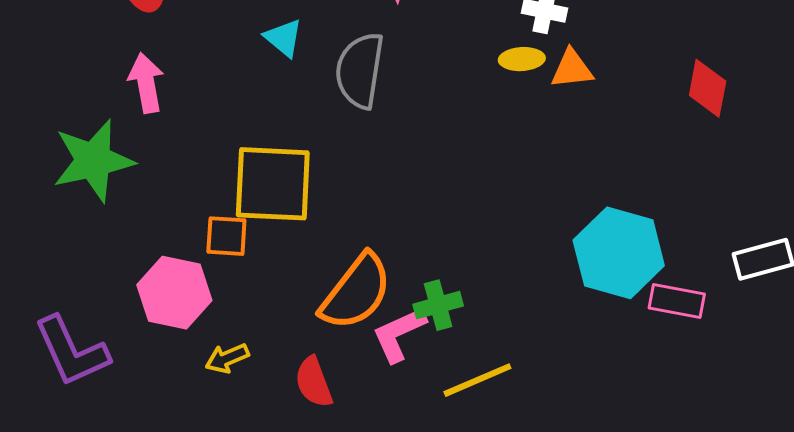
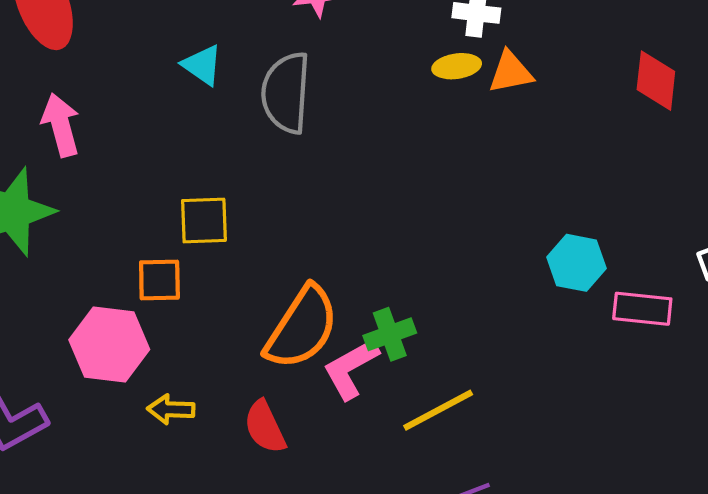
yellow square: (273, 184) -> (204, 221), size x0.6
cyan hexagon: (619, 253) -> (577, 263), size x0.6
yellow arrow: (227, 358) -> (171, 409), turned 30

